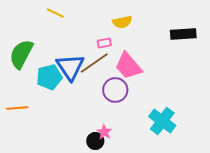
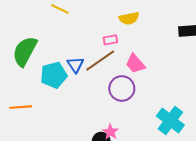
pink trapezoid: (128, 66) -> (135, 64), size x0.7
blue triangle: (70, 67) -> (75, 65), size x0.6

